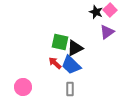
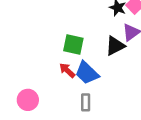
black triangle: (75, 48) -> (115, 46), moved

